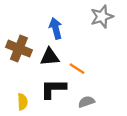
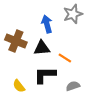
gray star: (102, 17) -> (73, 14), moved
yellow semicircle: (22, 102) -> (19, 86), turned 144

